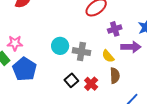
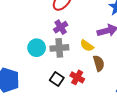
purple cross: (115, 29) -> (61, 27), moved

